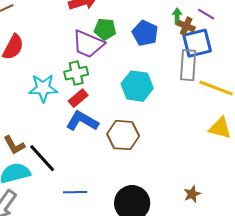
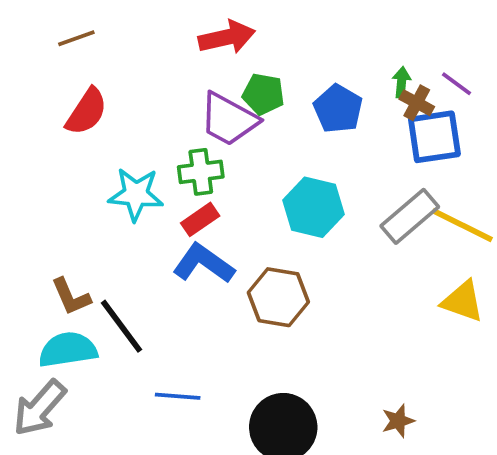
gray rectangle: (188, 65) -> (410, 216), moved, turned 40

